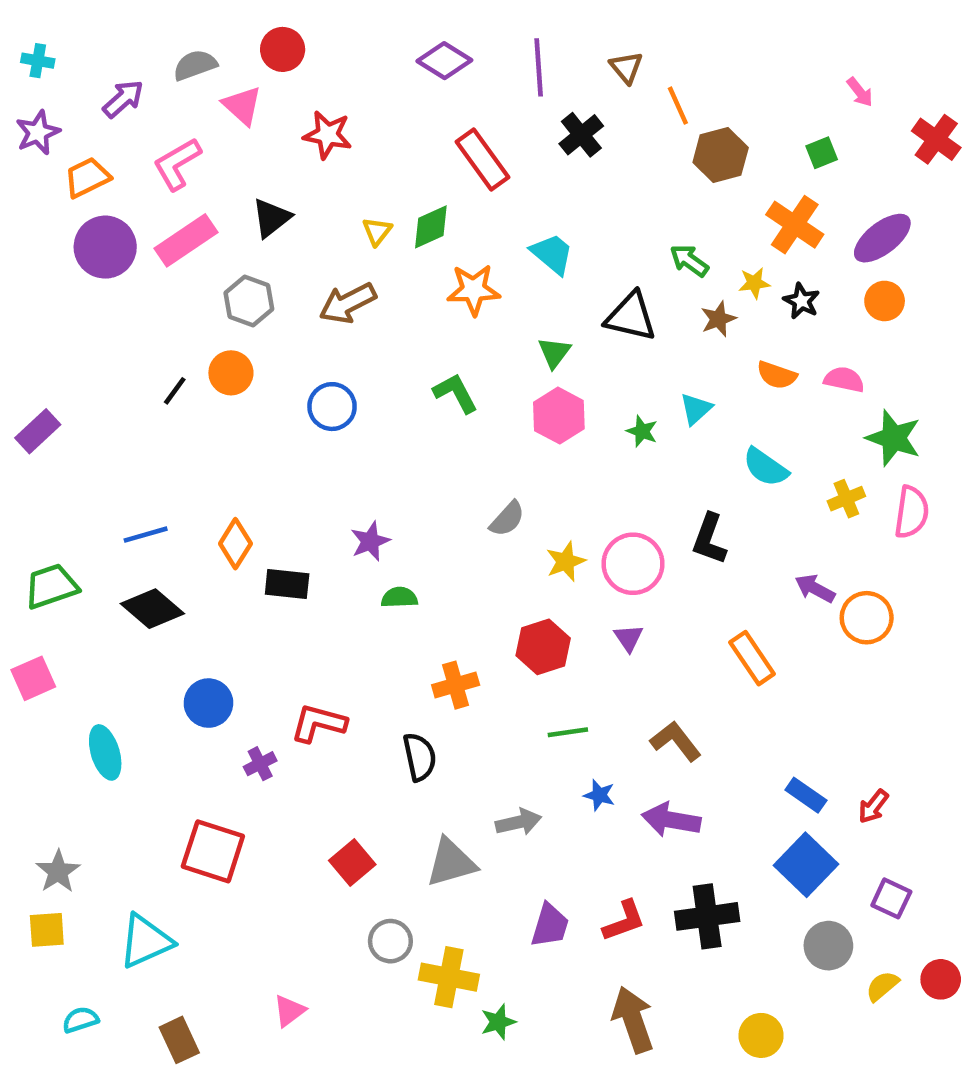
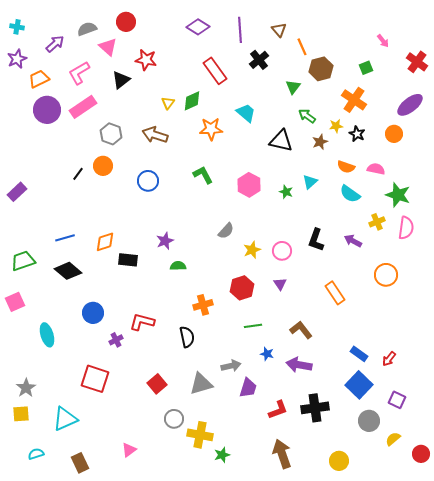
black triangle: (271, 218) -> (121, 80), moved
purple ellipse: (882, 238) -> (410, 105), moved
brown arrow: (348, 303) -> (155, 135), turned 45
green triangle: (554, 353) -> (293, 87), moved
cyan semicircle: (766, 467) -> (350, 194), moved
orange diamond: (235, 544) -> (105, 242), turned 40
pink circle: (633, 564) -> (282, 251), size x0.7
purple arrow: (815, 588) -> (353, 241), moved
purple trapezoid: (550, 925) -> (248, 388), moved
red circle: (941, 979) -> (421, 454), moved

